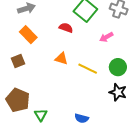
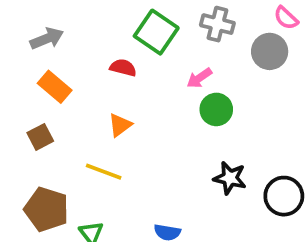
orange triangle: (61, 58) -> (120, 125), turned -48
green circle: (118, 67) -> (216, 109), moved
yellow line: (88, 69) -> (104, 172), moved

